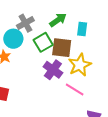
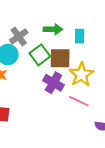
green arrow: (58, 20) -> (53, 29), turned 42

